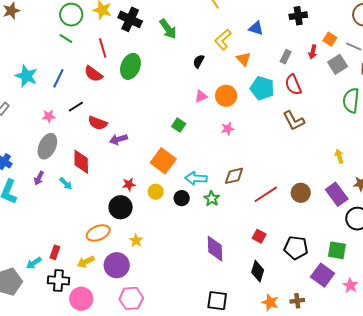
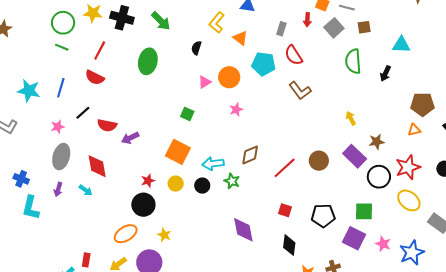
red line: (103, 48) -> (100, 51), turned 54
green ellipse: (130, 66) -> (148, 61), moved

